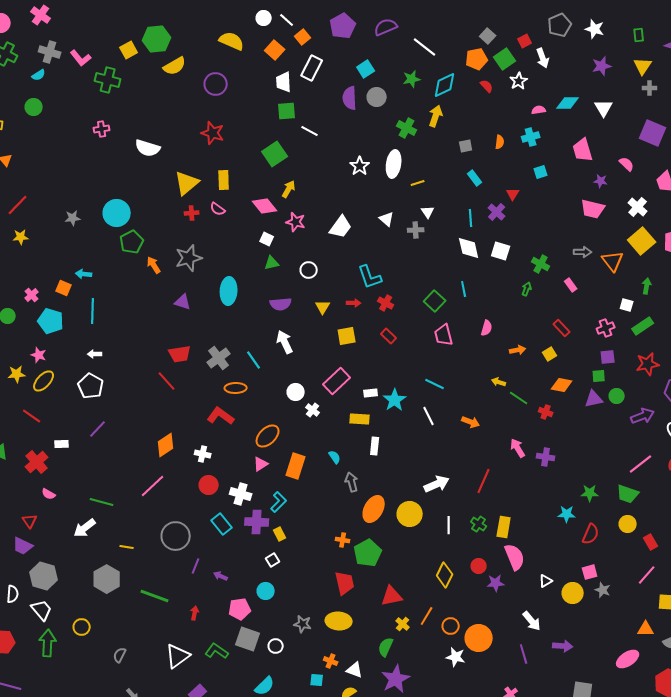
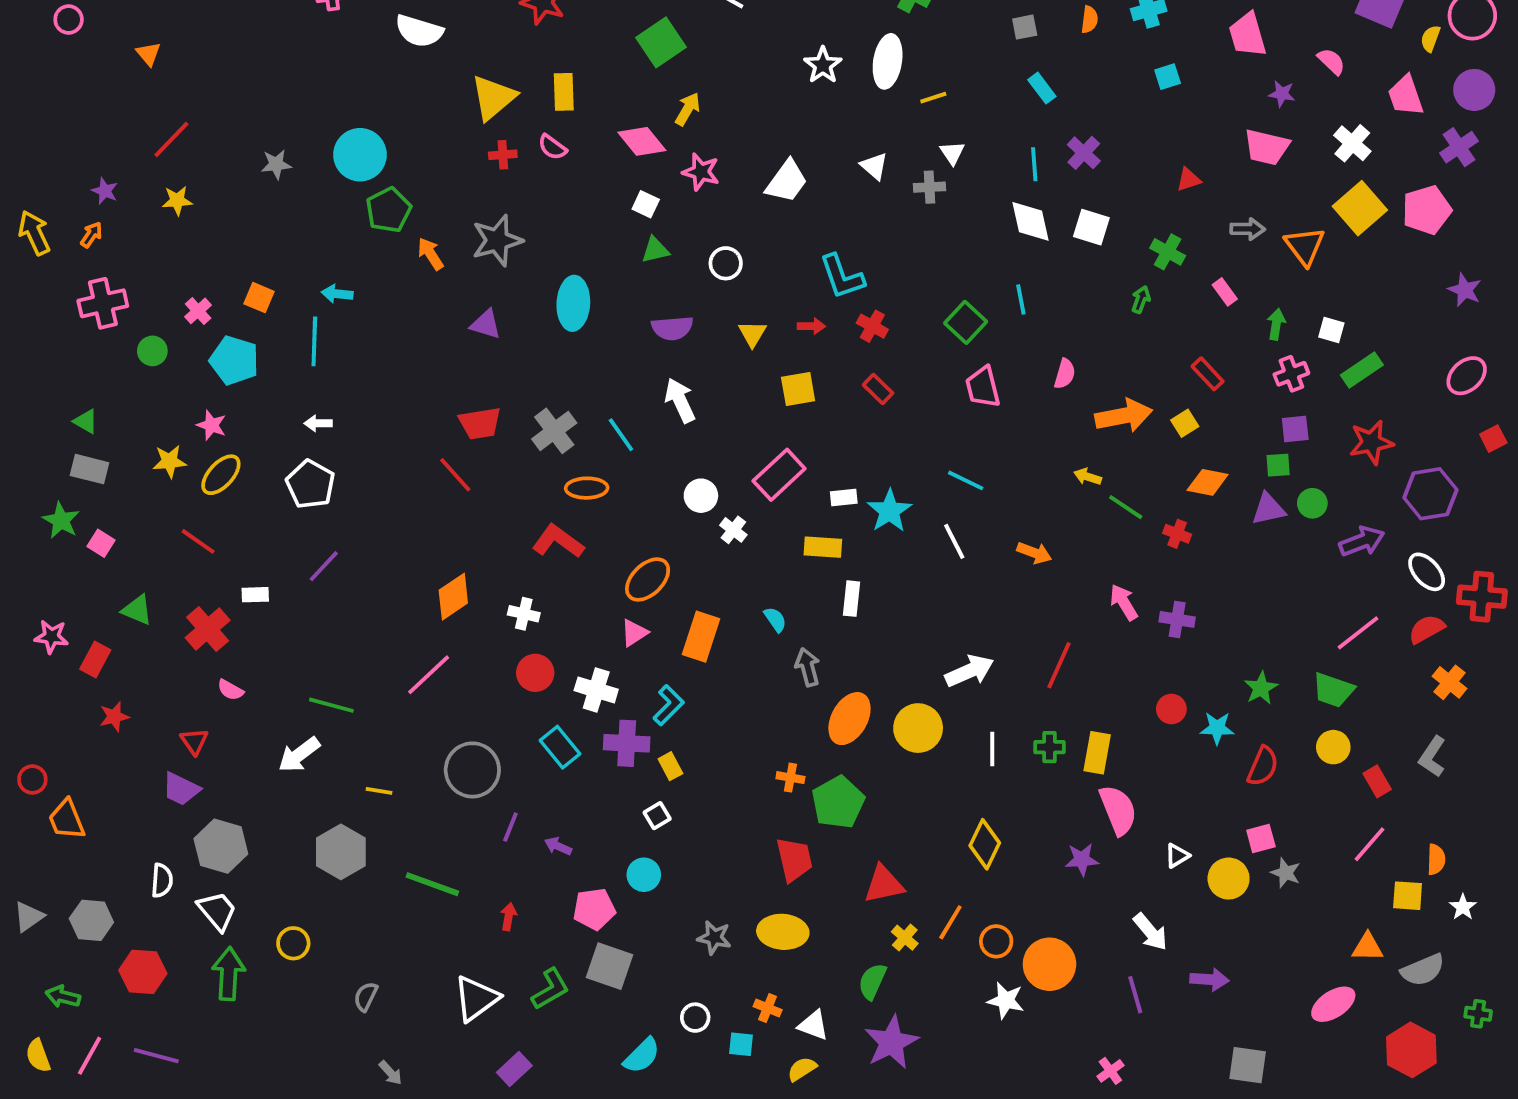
red triangle: (513, 194) -> (1189, 179), moved, turned 40
cyan arrow: (84, 274) -> (337, 294), moved
green arrow: (647, 286) -> (1276, 324), moved
orange arrow: (518, 350) -> (1124, 416), size x1.8
green star: (590, 493) -> (1261, 688), turned -30
green cross: (479, 524) -> (1049, 747), turned -35
red circle: (479, 566) -> (1171, 709), moved
white circle: (276, 646) -> (695, 1018), moved
green L-shape: (217, 651) -> (550, 989), turned 115

